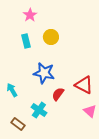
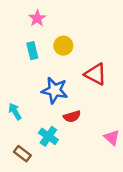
red triangle: (84, 85) -> (96, 74), moved
red semicircle: (58, 94) -> (72, 116), turned -144

